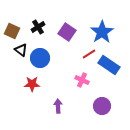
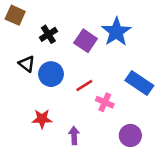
brown square: (12, 31) -> (15, 15), moved
blue star: (102, 32) -> (116, 32), moved
red line: (89, 54) -> (84, 86), moved
red star: (32, 84) -> (42, 119), moved

